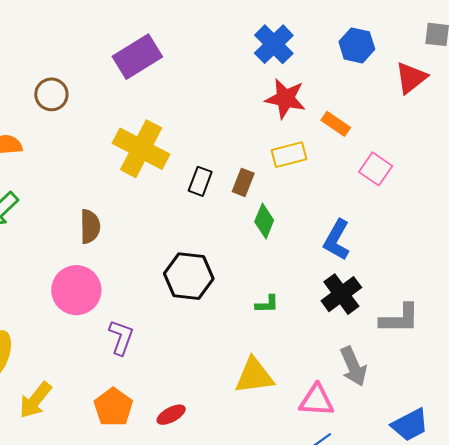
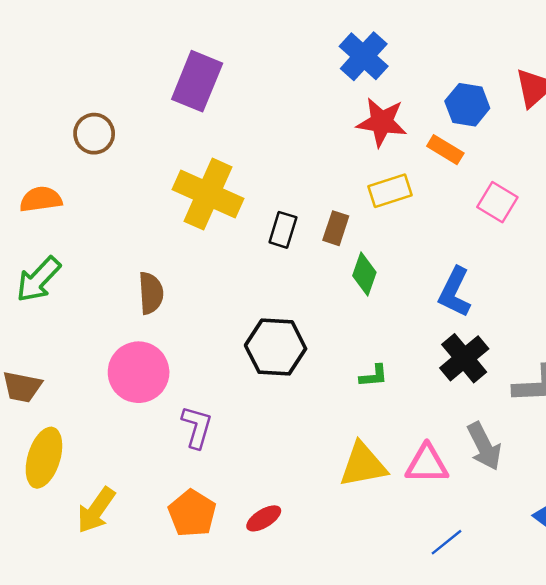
blue hexagon: (357, 45) -> (467, 105), moved
purple rectangle: (137, 57) -> (197, 81), turned -33
pink triangle: (317, 400) -> (427, 464), moved

